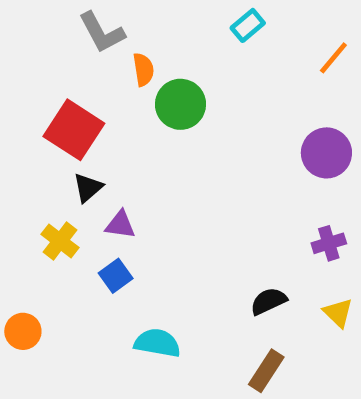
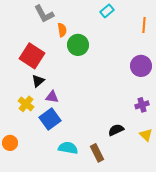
orange line: (333, 58) -> (144, 25), turned -35
blue square: (116, 276) -> (50, 119), size x1.5
brown rectangle: (266, 371) -> (97, 153), moved, turned -60

